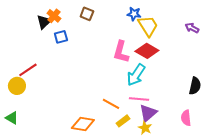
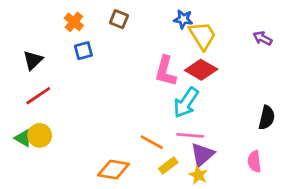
black triangle: (44, 22) -> (33, 60), moved
yellow circle: (17, 86) -> (40, 135), moved
green triangle: (12, 118) -> (23, 138), moved

